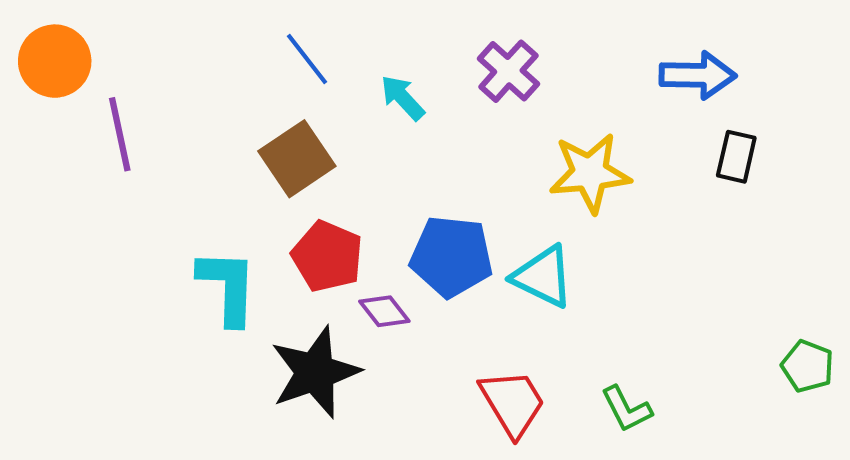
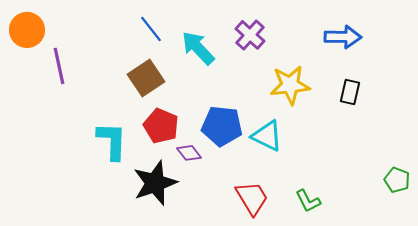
cyan arrow: (403, 98) -> (198, 48), size x1.5
black rectangle: (736, 157) -> (350, 92), moved

